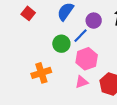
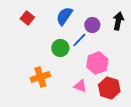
pink hexagon: (87, 59) -> (97, 63), moved
pink triangle: (82, 82) -> (80, 86), turned 40

